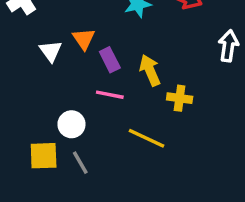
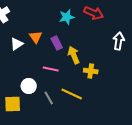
white triangle: (51, 51) -> (17, 44), turned 32
purple rectangle: (110, 60) -> (57, 43), moved
gray line: (80, 163) -> (49, 98), moved

